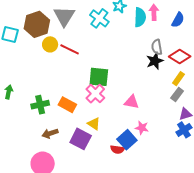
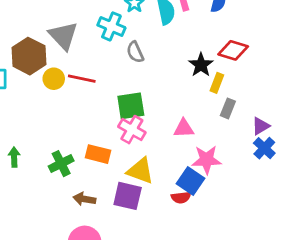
gray semicircle: (157, 47) -> (135, 52), moved
yellow rectangle: (178, 79) -> (217, 83), moved
gray rectangle: (177, 95) -> (228, 108), moved
yellow triangle: (94, 124) -> (140, 171), size x1.5
pink star: (142, 128) -> (207, 160), size x1.5
brown arrow: (50, 133) -> (84, 199), turned 42

